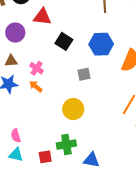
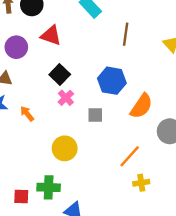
black square: (64, 41) -> (60, 75), moved
pink cross: (37, 68) -> (66, 98), moved
gray square: (84, 74) -> (95, 115), moved

